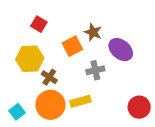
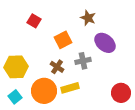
brown star: (93, 32) -> (88, 18), moved
yellow hexagon: (30, 59) -> (16, 67), moved
brown cross: (49, 77) -> (57, 67), moved

